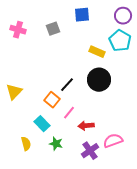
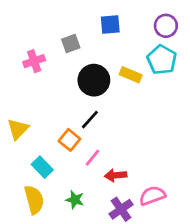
pink cross: (18, 30) -> (34, 61), moved, turned -35
black circle: (99, 80) -> (94, 80), moved
cyan rectangle: (42, 124) -> (42, 167), moved
yellow semicircle: (26, 144) -> (34, 200), size x1.5

